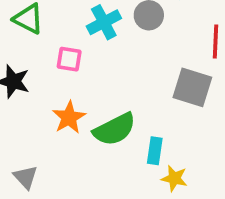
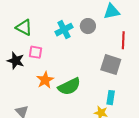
pink square: (69, 59) -> (36, 52), moved
cyan rectangle: (155, 151) -> (111, 98), moved

